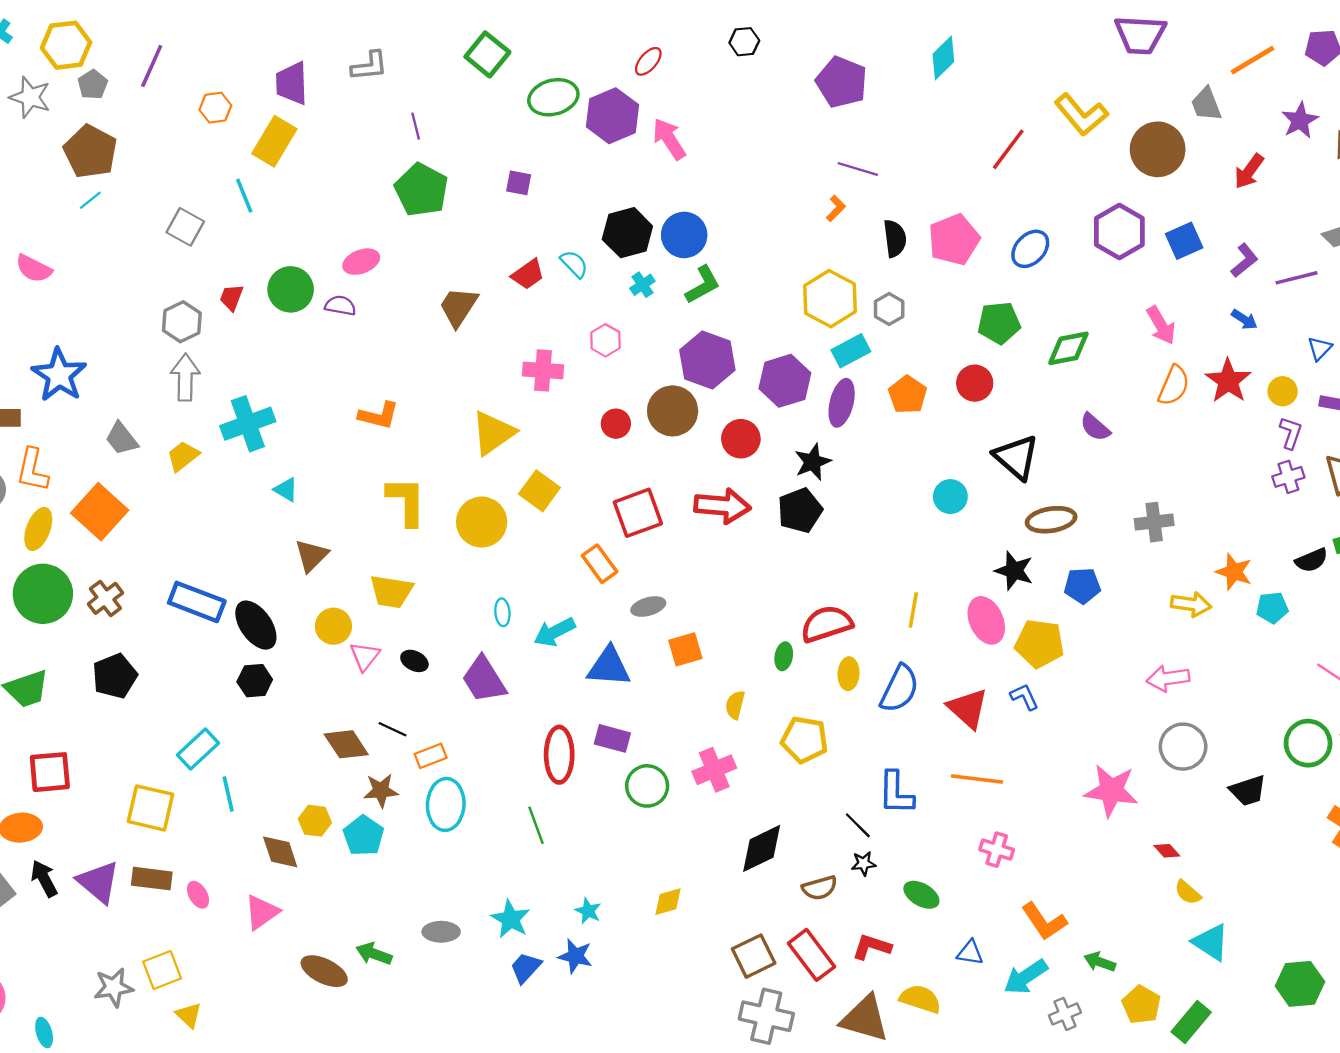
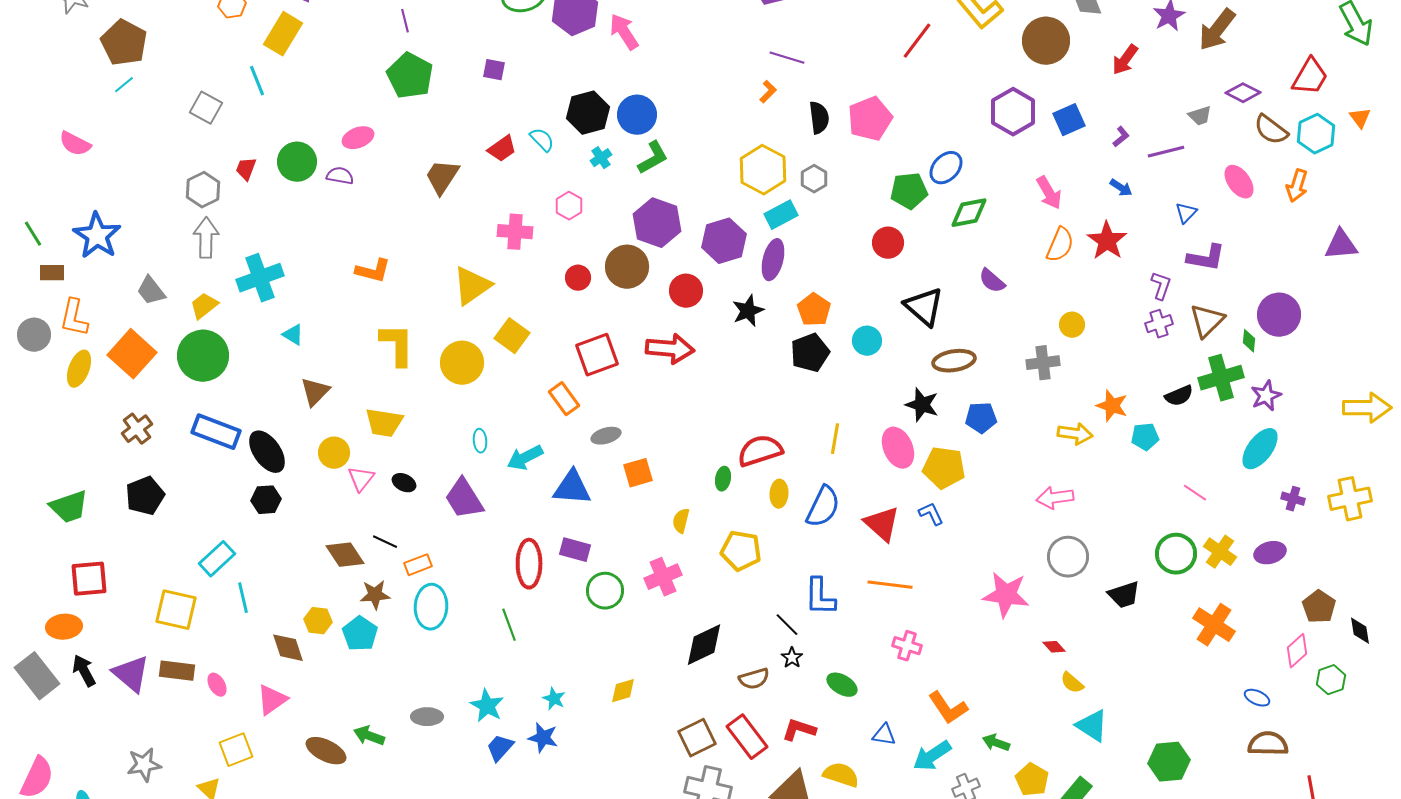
blue ellipse: (1030, 249) -> (946, 168), moved
purple L-shape: (1244, 260) -> (1121, 137), size x0.7
yellow circle: (1283, 391) -> (1072, 325), moved
orange pentagon: (908, 395) -> (814, 310), moved
black pentagon: (800, 510) -> (810, 353), moved
green circle: (43, 594) -> (203, 356), moved
black star: (864, 863) -> (792, 658), turned -30
yellow square: (162, 970) -> (236, 750), moved

